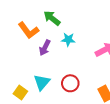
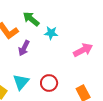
cyan star: (68, 40) -> (51, 33), moved

